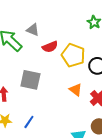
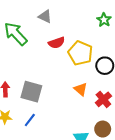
gray triangle: (33, 30) -> (45, 16), moved
gray square: (30, 80) -> (31, 92), moved

